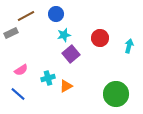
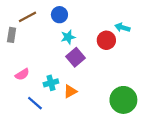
gray rectangle: (11, 33) -> (12, 35), turned -56
cyan arrow: (129, 46) -> (122, 27), moved, turned -88
blue line: (18, 94) -> (35, 103), moved

